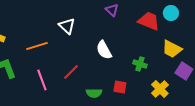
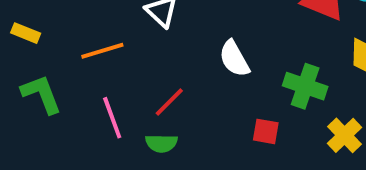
green cross: (140, 64) -> (305, 86), size x1.5
green semicircle: (94, 93) -> (161, 143), moved

